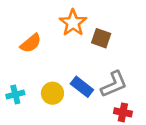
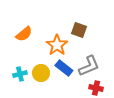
orange star: (73, 23) -> (57, 45), moved
cyan cross: (15, 95) -> (20, 74), moved

